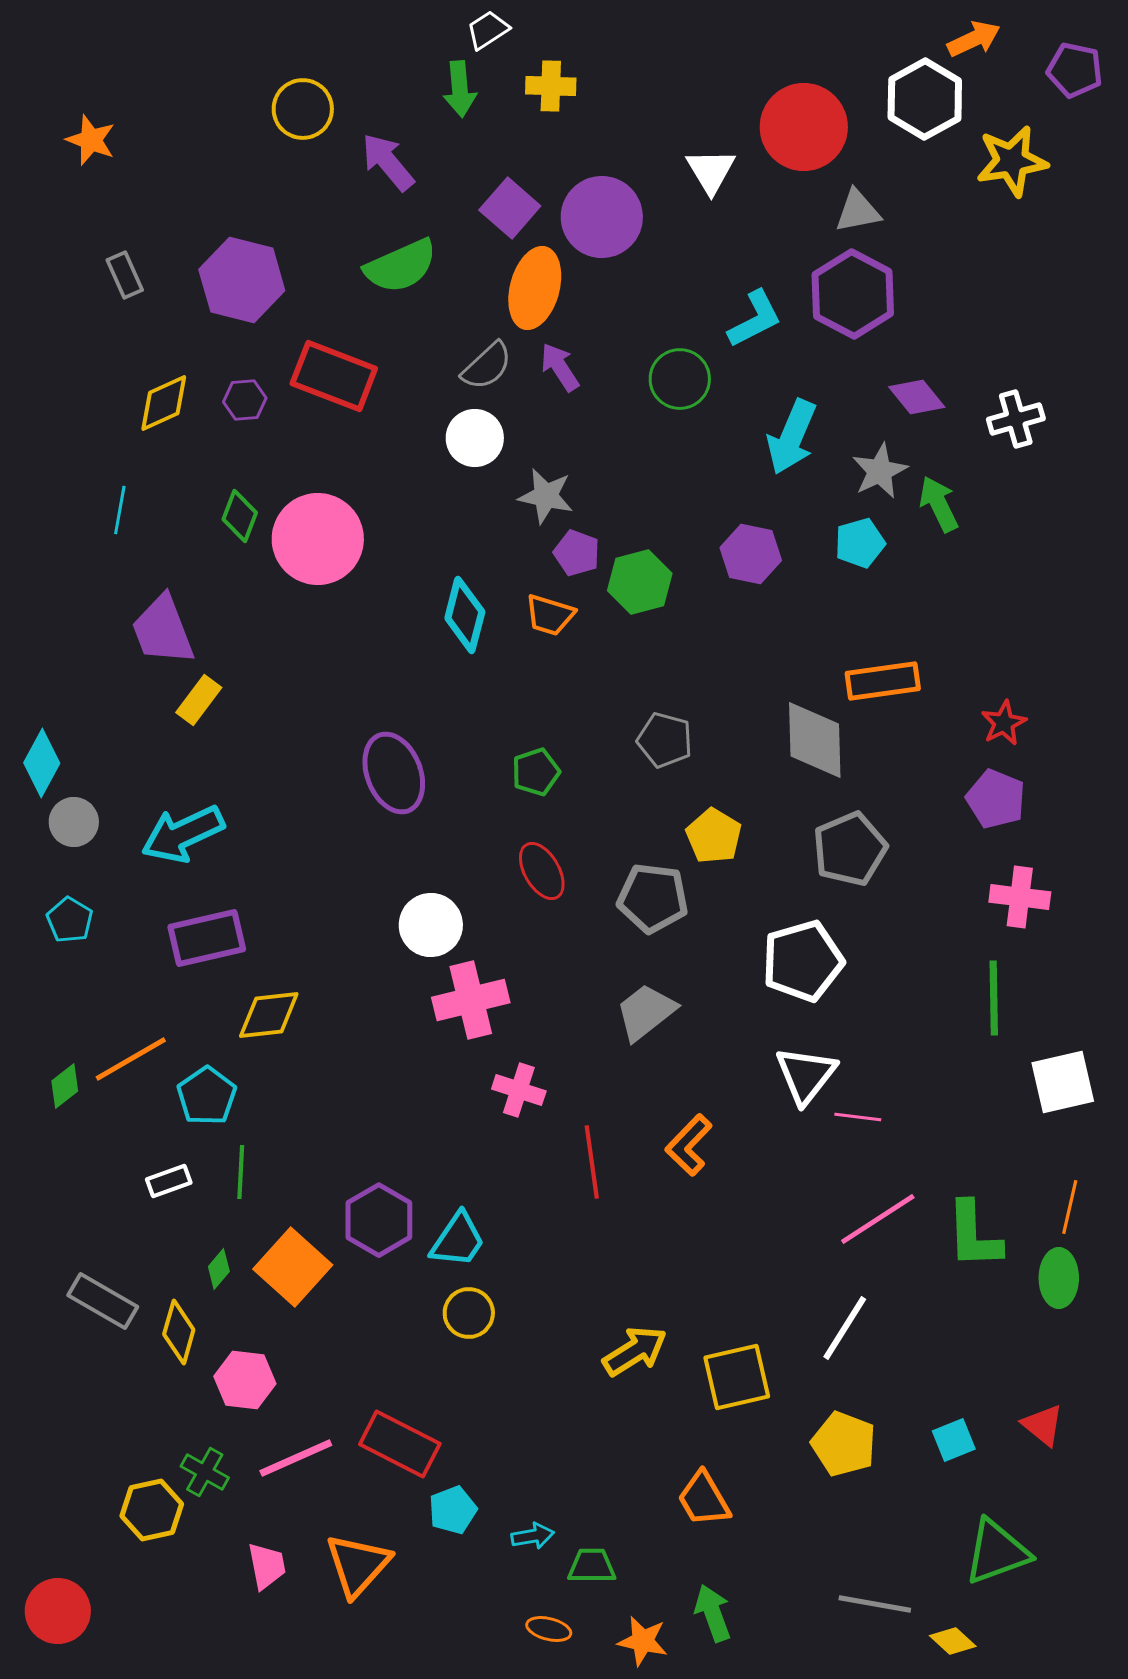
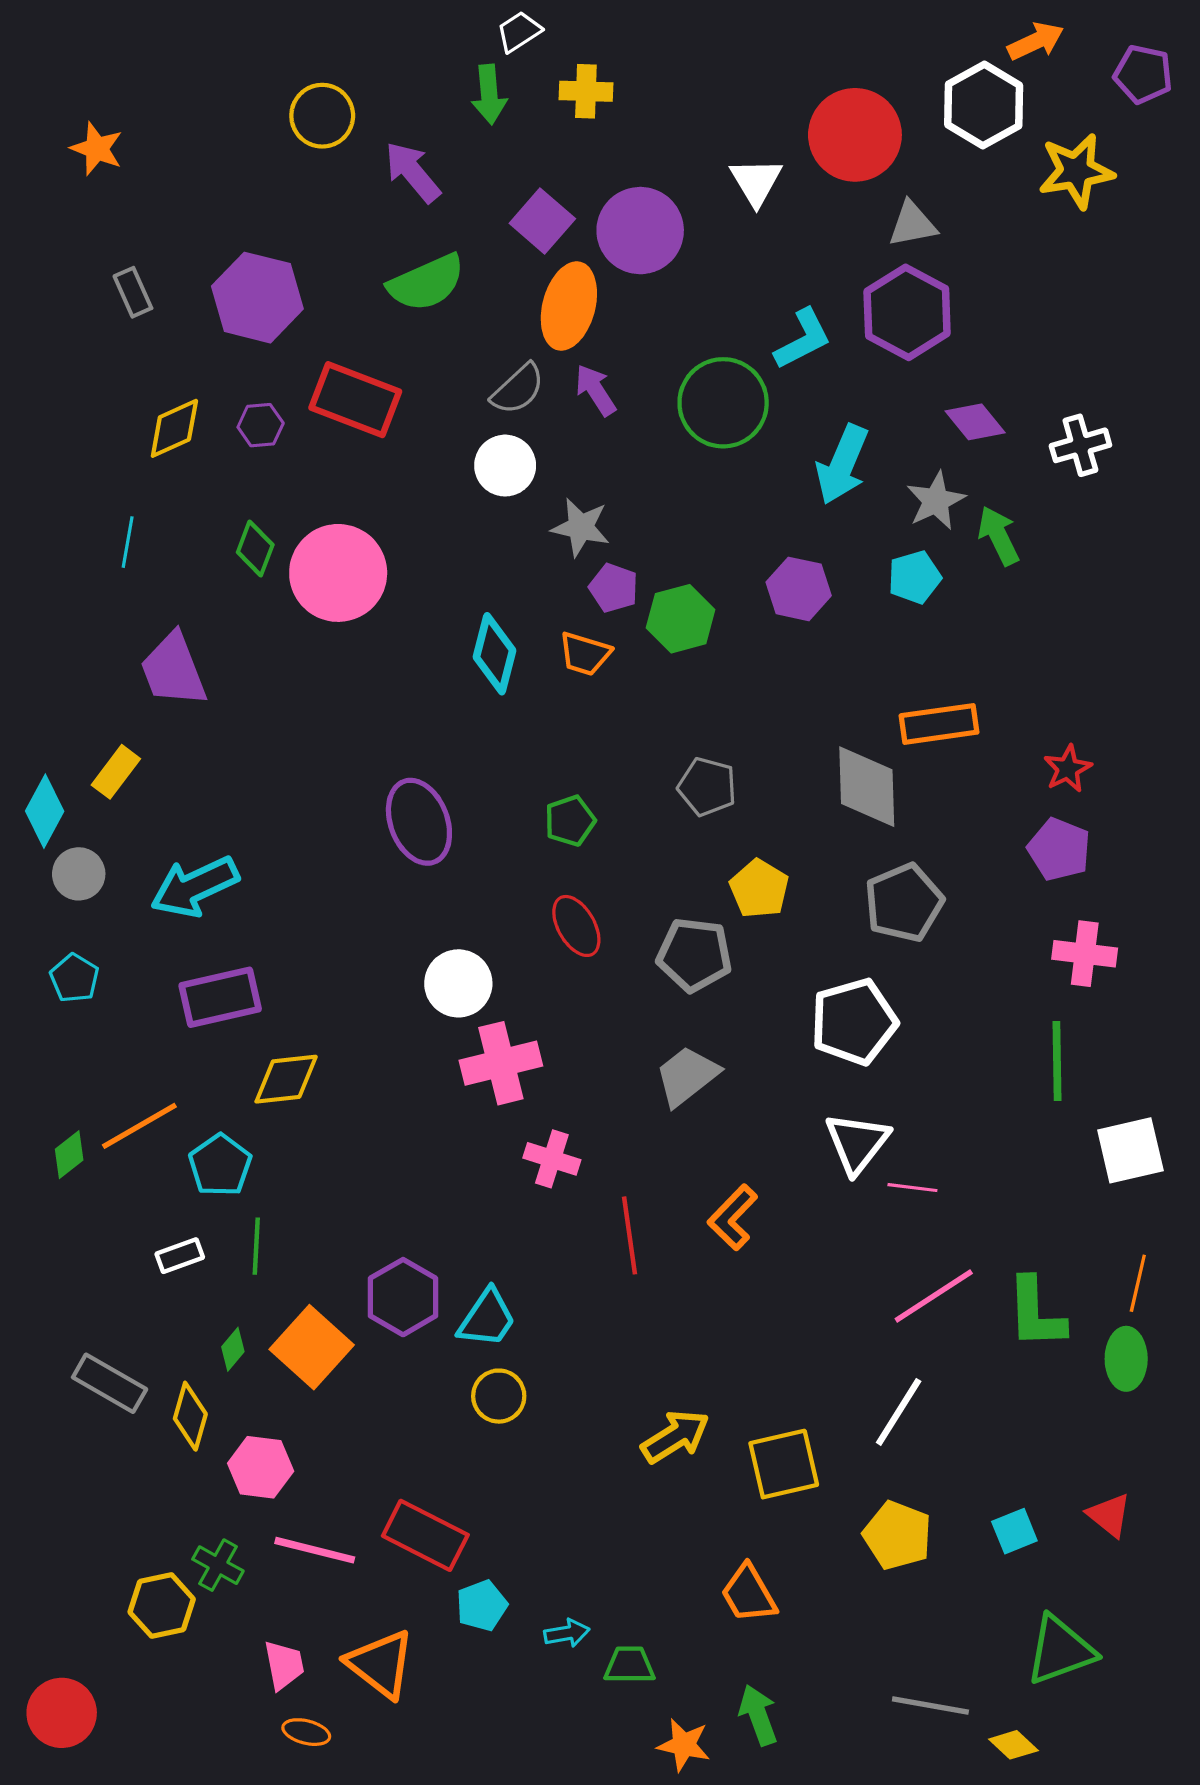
green circle: (680, 379) -> (723, 403), size x1.4
yellow rectangle: (199, 700) -> (116, 772), moved
pink line: (296, 1458) -> (315, 1550), turned 38
orange triangle: (358, 1565) -> (381, 1664), turned -34
orange ellipse: (549, 1629) -> (306, 1732), moved

